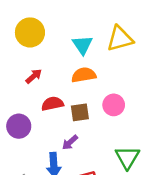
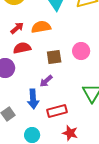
orange semicircle: (84, 75) -> (41, 27), moved
red semicircle: (52, 104) -> (22, 48), moved

